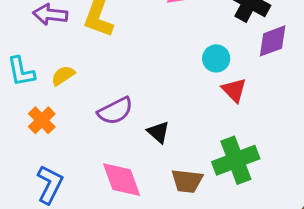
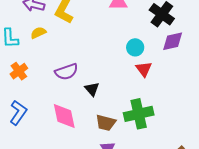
yellow semicircle: (63, 76) -> (38, 33), moved

